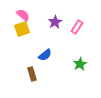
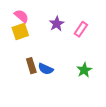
blue semicircle: (45, 55) -> (46, 69), moved, turned 64
brown rectangle: (32, 74) -> (31, 66), moved

